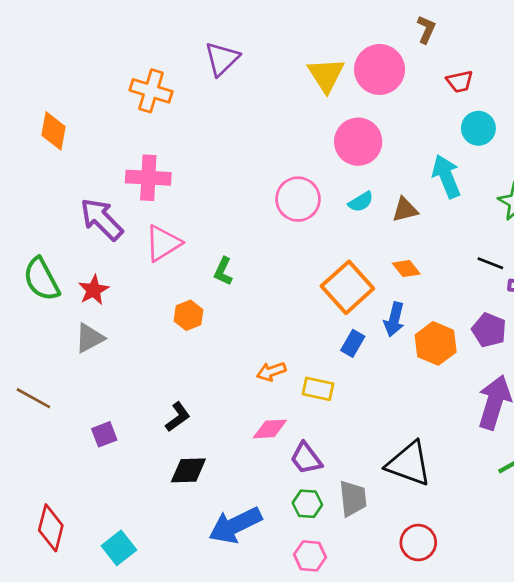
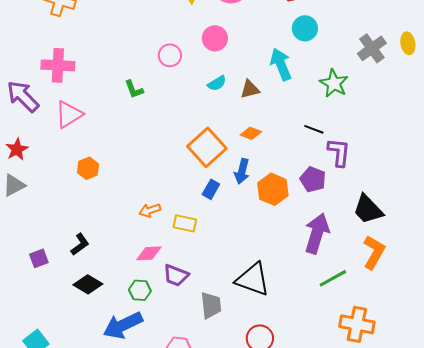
pink circle: (358, 142) -> (215, 38), size x0.7
pink circle: (298, 199) -> (170, 55), moved, size x0.7
orange diamond: (406, 269) -> (251, 133), turned -30
green L-shape: (223, 271) -> (134, 89), moved, turned -45
purple square: (104, 434) -> (39, 258), moved
purple trapezoid: (306, 458) -> (176, 275), turned -32
black diamond: (188, 470) -> (88, 284), turned 32
green hexagon: (307, 504) -> (140, 290), moved

